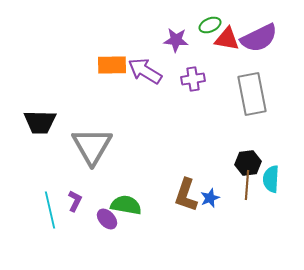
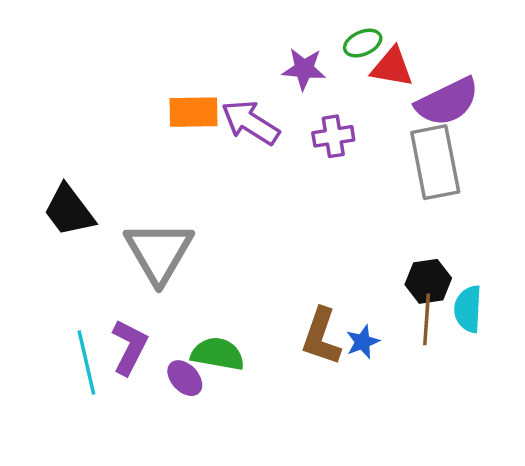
purple semicircle: (259, 38) -> (447, 102), moved
black trapezoid: (40, 122) -> (69, 211), turned 52
purple L-shape: (75, 201) -> (130, 347), size x1.5

